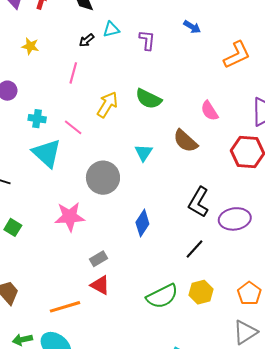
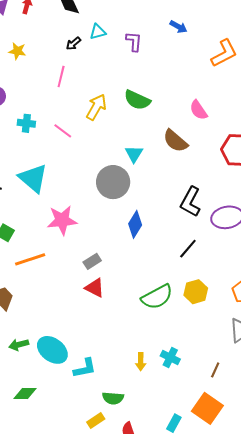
cyan triangle: (47, 153) -> (33, 178), moved
gray circle: (103, 178) -> (113, 182), moved
orange line: (65, 307) -> (30, 259), moved

